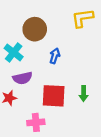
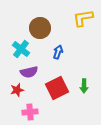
red square: (54, 96) -> (57, 88), turned -30
pink cross: (36, 122) -> (30, 112), moved

